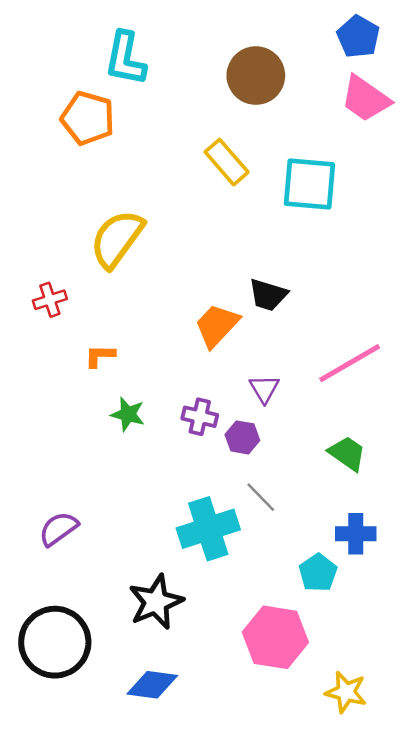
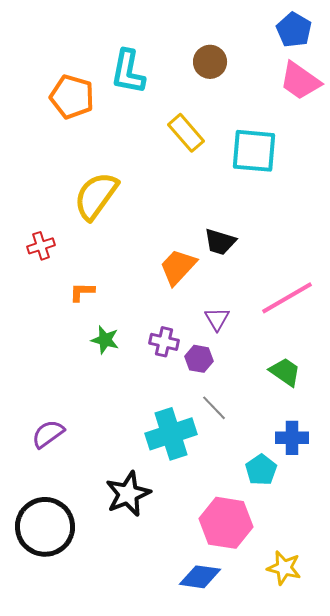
cyan L-shape: (125, 58) -> (128, 72), moved
brown circle: (256, 76) -> (210, 62), size x0.7
blue diamond: (152, 685) -> (200, 577), moved

